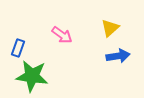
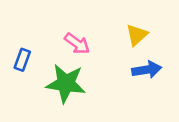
green star: (32, 76) -> (66, 83), moved

